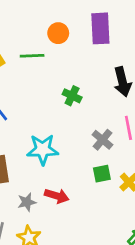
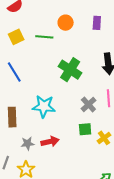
purple rectangle: (100, 28) -> (97, 23), size x0.6
green cross: (72, 96) -> (70, 70), size x1.6
red arrow: (57, 196) -> (50, 142), turned -36

